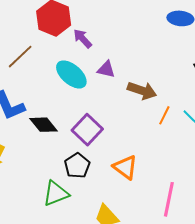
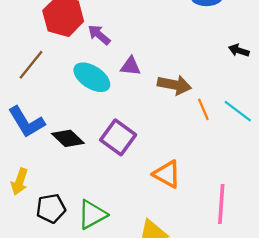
orange line: (164, 115) -> (203, 109), turned -42
black pentagon: (77, 166) -> (51, 208), moved, turned 30

